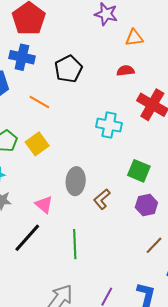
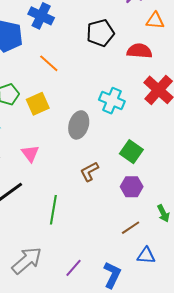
black pentagon: (68, 69) -> (100, 33), moved
red semicircle: (125, 71) -> (140, 51), size x1.4
gray ellipse: (76, 181) -> (79, 125), moved
pink triangle: (44, 205) -> (30, 154), moved

